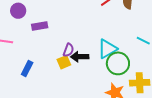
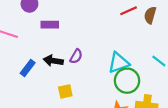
black arrow: (80, 57) -> (53, 61), moved
yellow square: (64, 62) -> (65, 91), moved

